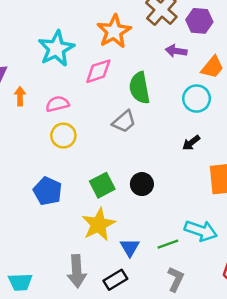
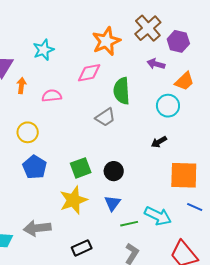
cyan star: (56, 49) -> (43, 50), moved, size x0.7
yellow circle: (63, 136) -> (28, 132), moved
blue triangle: (130, 247) -> (113, 203), moved
gray arrow: (77, 271) -> (37, 228), moved, turned 80

